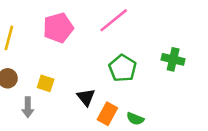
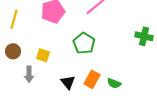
green pentagon: (123, 68) -> (84, 43), moved
black triangle: (86, 97) -> (68, 82), moved

